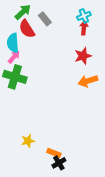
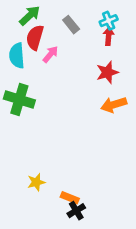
gray rectangle: (45, 19) -> (71, 25), moved
red semicircle: (27, 29) -> (35, 37), turned 48
pink arrow: (14, 57) -> (50, 54), moved

